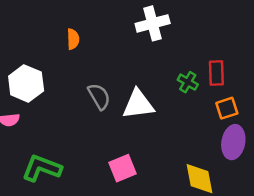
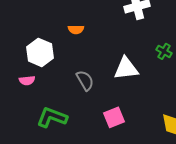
orange semicircle: (73, 39) -> (76, 29), moved, turned 91
gray semicircle: (99, 96) -> (85, 80), moved

